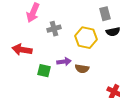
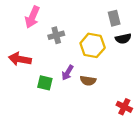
purple arrow: (64, 62) -> (68, 73), turned 128

